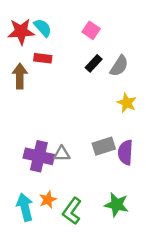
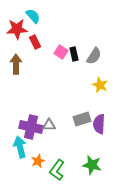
cyan semicircle: (43, 28) -> (33, 16), moved
pink square: (91, 30) -> (61, 52), moved
red rectangle: (43, 58) -> (35, 42), moved, turned 56
black rectangle: (94, 63) -> (74, 54), turned -56
cyan arrow: (25, 207) -> (20, 147), moved

